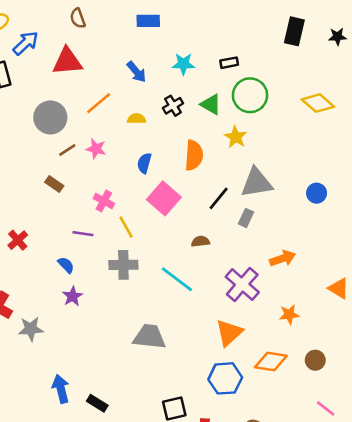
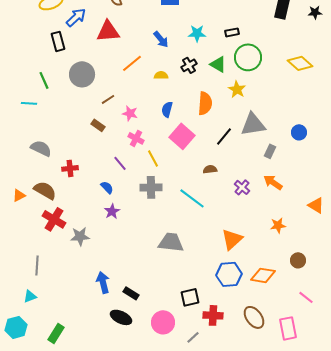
gray circle: (50, 117) -> (82, 74), moved
pink star: (96, 149) -> (130, 113), moved
gray rectangle: (246, 218) -> (270, 151), moved
purple line: (83, 234) -> (120, 163), turned 42
red cross: (18, 240) -> (70, 168), turned 35
orange arrow: (283, 258) -> (273, 182), turned -126
purple cross: (242, 284) -> (242, 187), moved, size x0.6
orange diamond: (271, 361) -> (263, 275), moved

